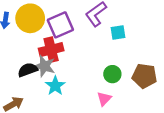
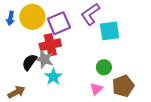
cyan square: (118, 33) -> (110, 31), size x1.5
black semicircle: (28, 70) -> (29, 62), turned -36
brown pentagon: (144, 76) -> (123, 86), moved, turned -30

